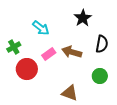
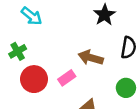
cyan arrow: (41, 28) -> (31, 16), moved
pink rectangle: (49, 54) -> (67, 78), moved

